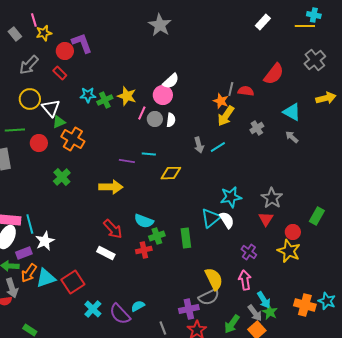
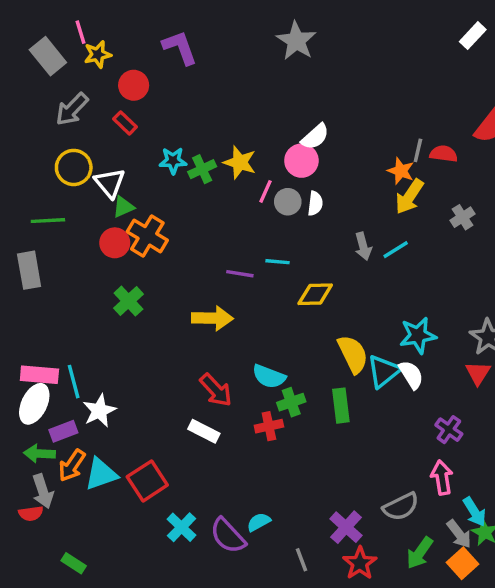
gray rectangle: (15, 34) -> (48, 56), size x1.5
purple L-shape: (82, 43) -> (180, 48), moved
red circle: (39, 143) -> (115, 243), moved
yellow semicircle: (214, 279) -> (353, 354), moved
gray semicircle: (209, 297) -> (401, 507), moved
purple cross: (189, 309) -> (346, 527), turned -36

